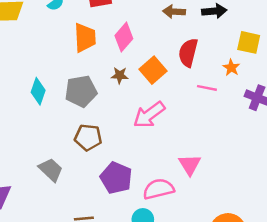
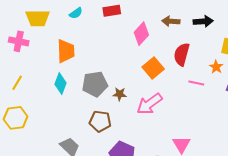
pink diamond: (124, 37) -> (141, 34), moved
orange trapezoid: (85, 38) -> (66, 51), moved
brown star: (120, 75) -> (120, 94), moved

